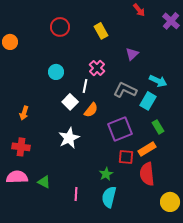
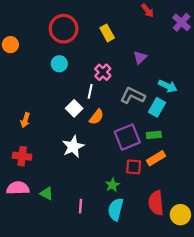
red circle: (60, 27) -> (64, 29), size x1.4
cyan circle: (56, 72) -> (59, 64), moved
green rectangle: (158, 127) -> (154, 135), moved, turned -64
red semicircle: (147, 174) -> (156, 203), moved

